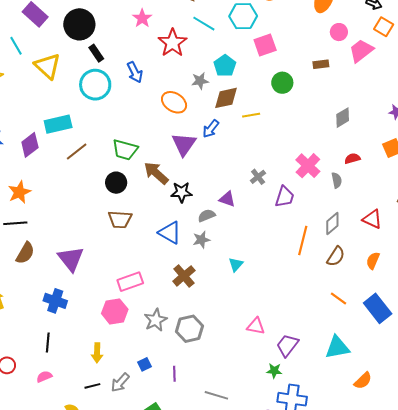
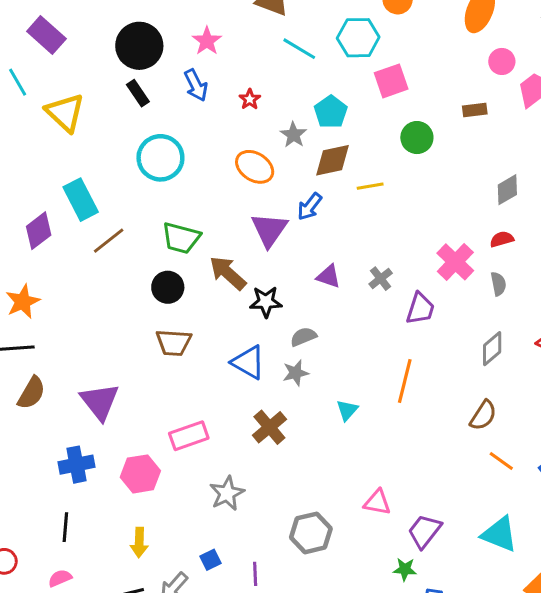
black circle: (79, 24) -> (139, 46), moved
red star: (172, 43) -> (250, 99), moved, size x0.5
blue arrow: (135, 72) -> (196, 85), moved
gray star: (200, 81) -> (293, 135), turned -30
cyan circle: (95, 85) -> (160, 158), moved
cyan rectangle: (58, 124) -> (81, 200), turned 76
red semicircle: (352, 158) -> (502, 239), moved
purple triangle: (227, 199) -> (329, 276), moved
orange line: (303, 240) -> (405, 381), moved
brown semicircle: (336, 256) -> (483, 415), moved
blue cross: (55, 301) -> (76, 465), turned -30
pink hexagon: (115, 311) -> (140, 474), moved
gray hexagon: (189, 329) -> (311, 533), moved
cyan triangle: (337, 347) -> (499, 534), turned 32

